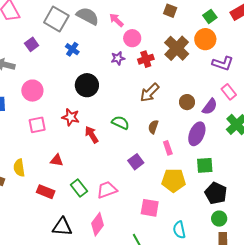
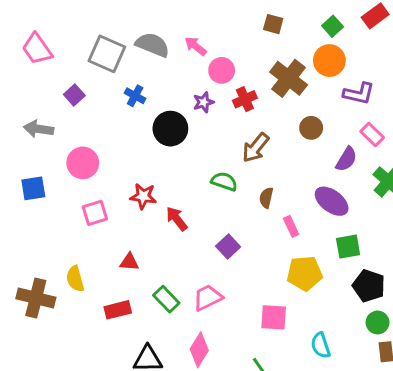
black circle: (87, 85) -> (170, 129), moved
brown circle: (187, 102) -> (311, 128), moved
green semicircle: (120, 123) -> (224, 181), moved
purple ellipse: (197, 134) -> (332, 201), turned -70
purple square: (136, 162) -> (228, 246), moved
red rectangle: (46, 192) -> (118, 310), turned -30

